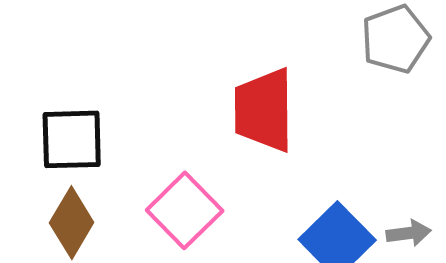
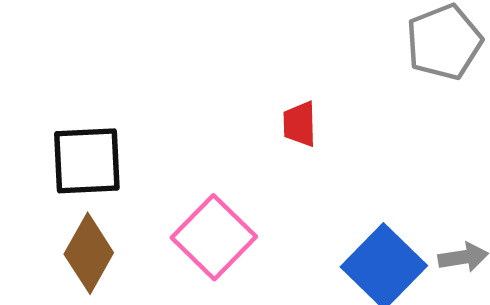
red trapezoid: (264, 110) -> (300, 124), size x0.5

